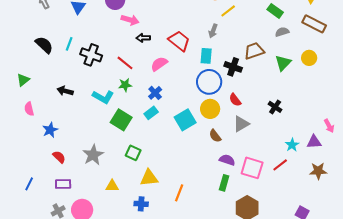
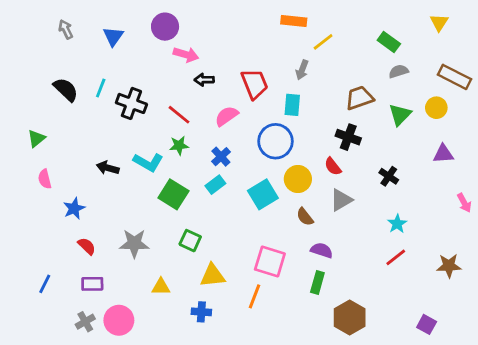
brown rectangle: (314, 24) -> (455, 77), moved
red trapezoid: (179, 41) -> (255, 84), turned 30
black cross: (233, 67) -> (348, 137), moved
blue circle: (209, 82) -> (276, 141), moved
black arrow: (65, 91) -> (108, 168), moved
purple triangle: (314, 142) -> (443, 154), moved
cyan star: (292, 145) -> (397, 224), moved
gray star: (93, 155) -> (134, 243), turned 30
pink square: (252, 168) -> (270, 262), moved

